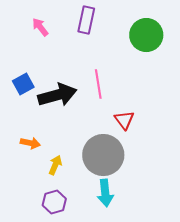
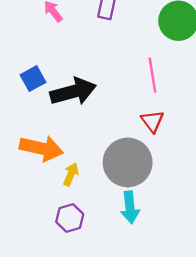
pink line: (98, 84) -> (152, 75), moved
orange arrow: (30, 143) -> (41, 148), size x1.8

